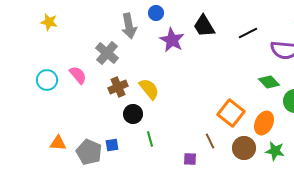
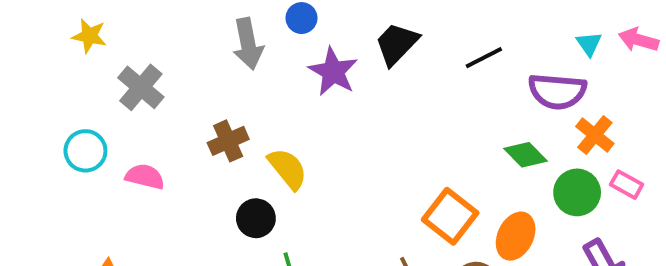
black trapezoid: (204, 26) -> (397, 44), turned 75
gray cross: (107, 53) -> (141, 87), moved
pink semicircle: (78, 75) -> (145, 177), moved, turned -36
brown cross: (118, 87) -> (228, 141), moved

